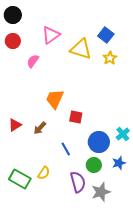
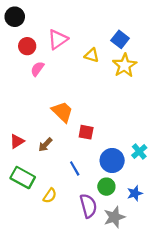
red circle: (13, 41) -> (27, 46), moved
yellow triangle: (81, 49) -> (92, 55), size x0.6
yellow star: (110, 58) -> (125, 65), size x1.5
orange trapezoid: (55, 99) -> (62, 112), turned 110
blue star: (119, 163) -> (135, 193), moved
green rectangle: (20, 179) -> (23, 178), moved

